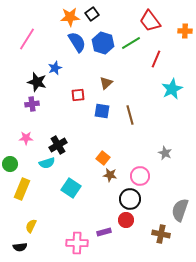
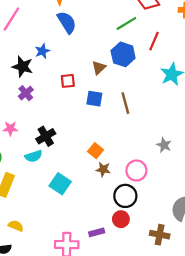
blue hexagon: (103, 43) -> (123, 54), moved
purple cross: (32, 104) -> (26, 93), moved, turned -32
yellow semicircle: (31, 226) -> (16, 226), turned 88

